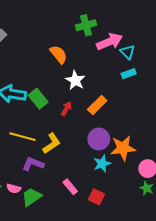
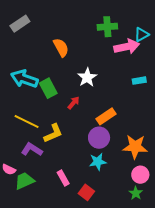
cyan triangle: (128, 52) -> (142, 34), moved, turned 35
orange semicircle: (59, 54) -> (61, 48), moved
orange rectangle: (97, 105) -> (106, 116), moved
orange star: (123, 148) -> (135, 147), moved

